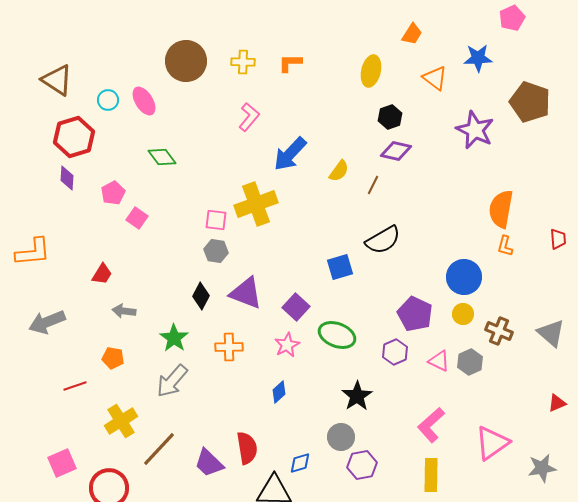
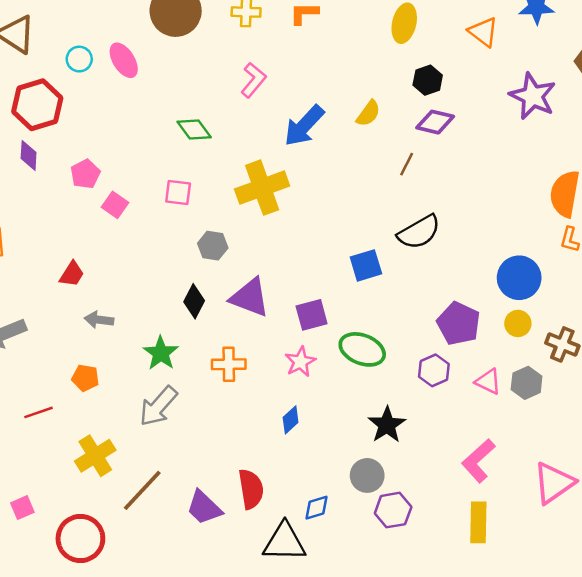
green diamond: (162, 157) -> (194, 129), moved
yellow semicircle: (339, 171) -> (368, 113), moved
pink square: (216, 220) -> (178, 192), moved
purple square: (296, 307) -> (312, 315), turned 32
pink square: (62, 463) -> (22, 508), size x0.7

